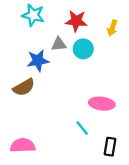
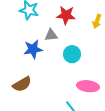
cyan circle: (83, 49) -> (72, 54), moved
brown semicircle: (24, 87) -> (22, 84), moved

